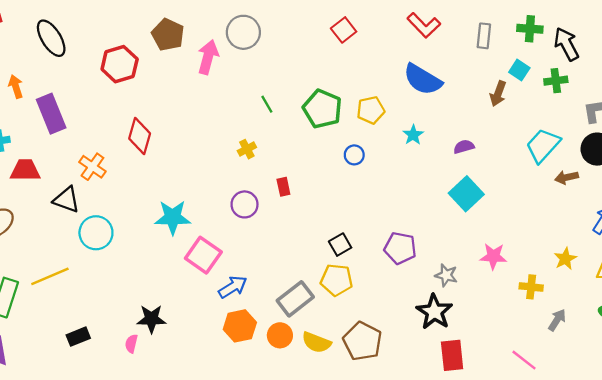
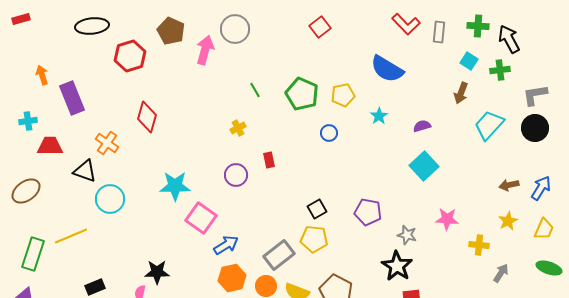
red L-shape: (424, 25) -> (406, 24), moved
black ellipse: (51, 38) -> (92, 26), moved, turned -64
brown arrow: (498, 94) -> (461, 93), moved
brown arrow: (566, 177) -> (509, 185), moved

